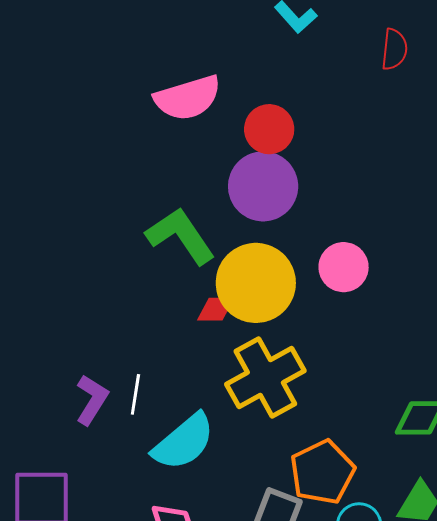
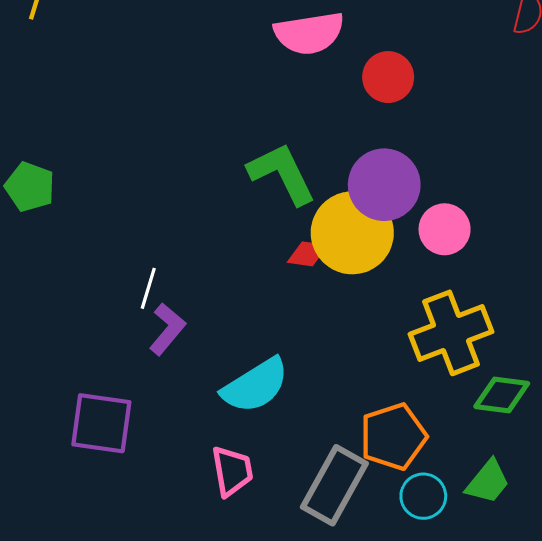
purple circle: (263, 186) -> (384, 185), moved
yellow cross: (265, 377) -> (451, 333), moved
white line: (135, 394) -> (148, 288), moved

